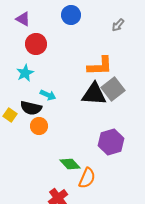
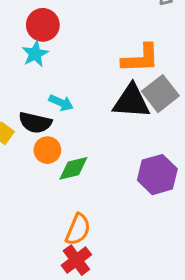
cyan star: (25, 73) -> (35, 54), moved
green diamond: (70, 164) -> (73, 168), moved, turned -60
orange semicircle: (87, 178) -> (78, 229), moved

